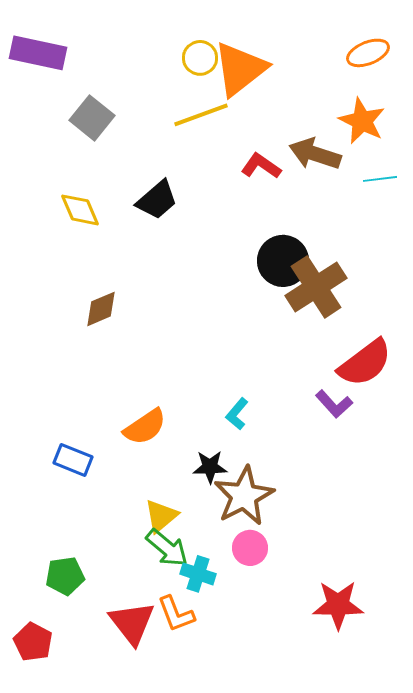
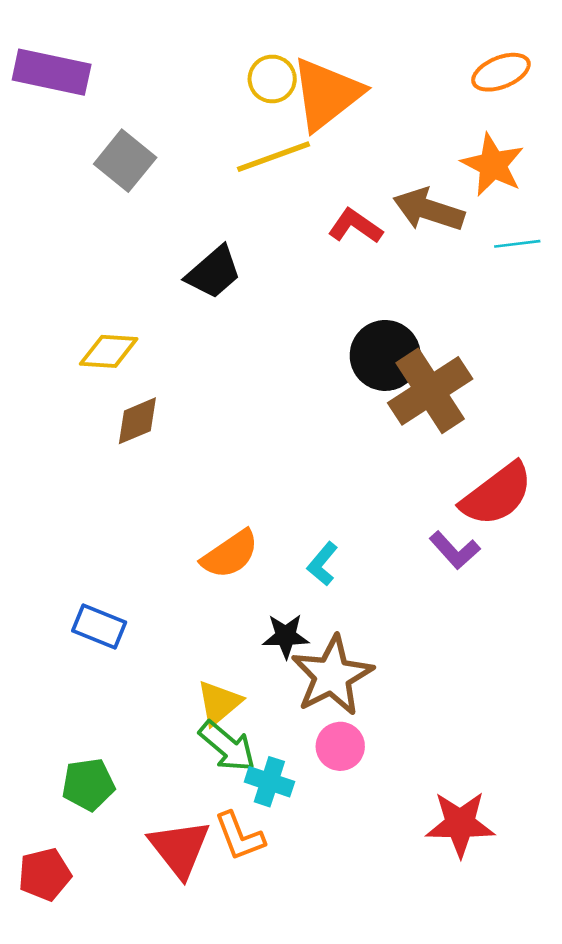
yellow diamond: (80, 210) -> (109, 351), moved, turned -63
orange semicircle: (145, 427) -> (230, 554), moved
red pentagon: (33, 642) -> (45, 874), turned 30

